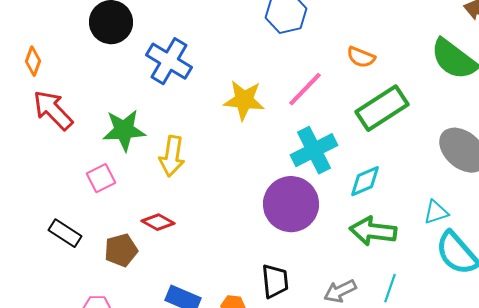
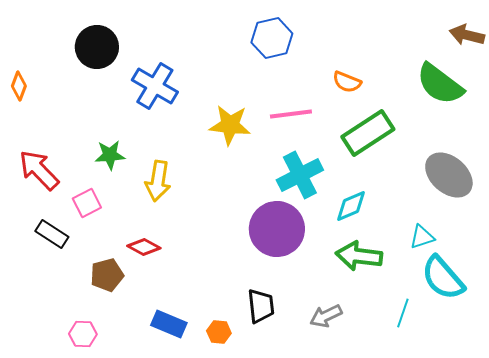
pink line: (305, 89) -> (291, 114), turned 39
red arrow: (53, 110) -> (39, 170), moved
green star: (124, 130) -> (110, 155), size x0.7
black rectangle: (65, 233) -> (52, 234), moved
cyan line: (390, 288) -> (403, 313), moved

